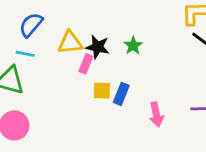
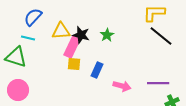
pink rectangle: (86, 64) -> (72, 47), size x1.5
yellow square: (102, 91) -> (74, 64), moved
pink arrow: (156, 115) -> (122, 86), turned -66

